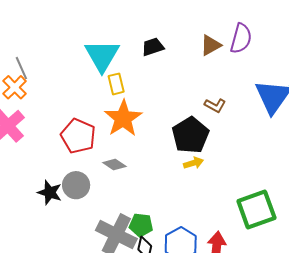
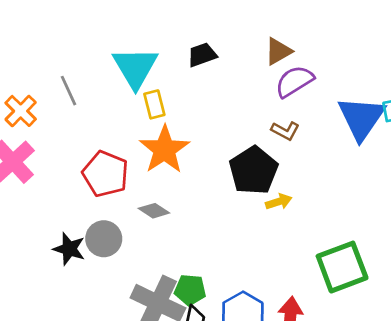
purple semicircle: (241, 38) -> (294, 81), moved, turned -136
gray line: (21, 68) -> (68, 91), moved
yellow arrow: (194, 163) -> (279, 202), moved

